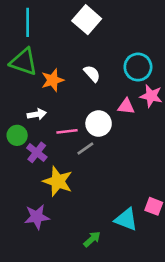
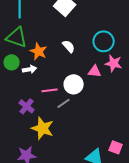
orange star: (53, 80) -> (39, 51), turned -30
white arrow: (37, 114) -> (30, 69), moved
green circle: (17, 135) -> (12, 62), moved

